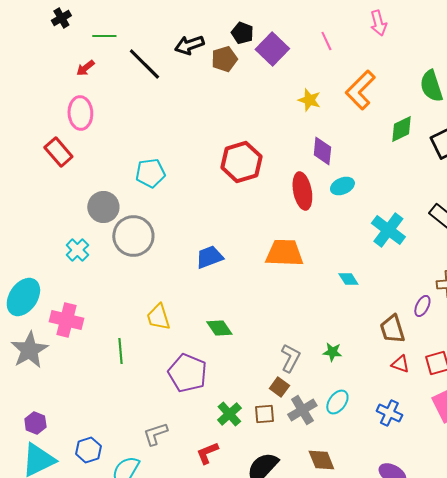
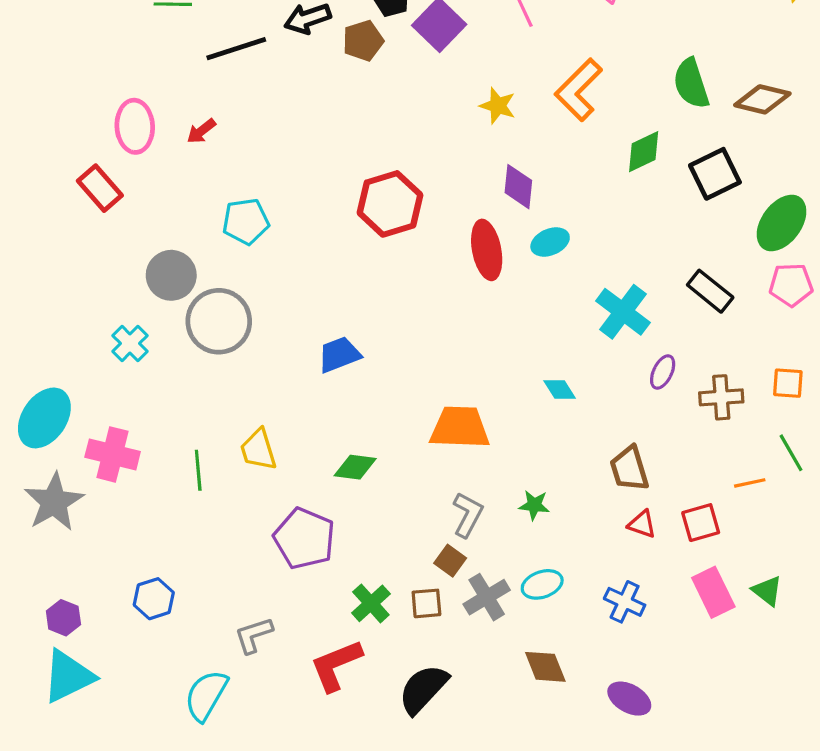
black line: (144, 64) -> (236, 49), turned -63
red arrow: (85, 68) -> (201, 131), moved
orange trapezoid: (284, 253) -> (460, 427), moved
purple ellipse: (422, 306) -> (663, 372), moved
green diamond: (219, 328) -> (355, 467), turned -48
green line: (120, 351) -> (198, 470), moved
cyan ellipse: (337, 402) -> (542, 584), turned 35
blue hexagon: (88, 450) -> (154, 599), moved
red L-shape: (207, 453) -> (336, 665), size x1.5
brown diamond: (321, 460) -> (545, 667), moved

